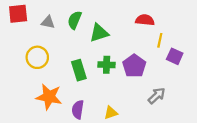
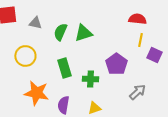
green semicircle: (75, 20) -> (60, 32), moved
red semicircle: (145, 20) -> (137, 19), moved
green cross: (107, 65) -> (90, 79), moved

